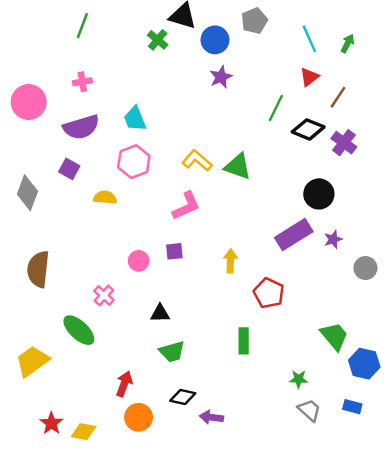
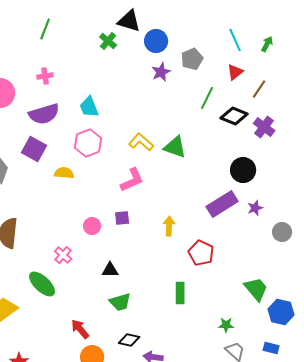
gray pentagon: (254, 21) -> (192, 59), moved
purple square: (69, 169) -> (34, 149), size x1.4
red arrow: (124, 384) -> (80, 329), turned -60

